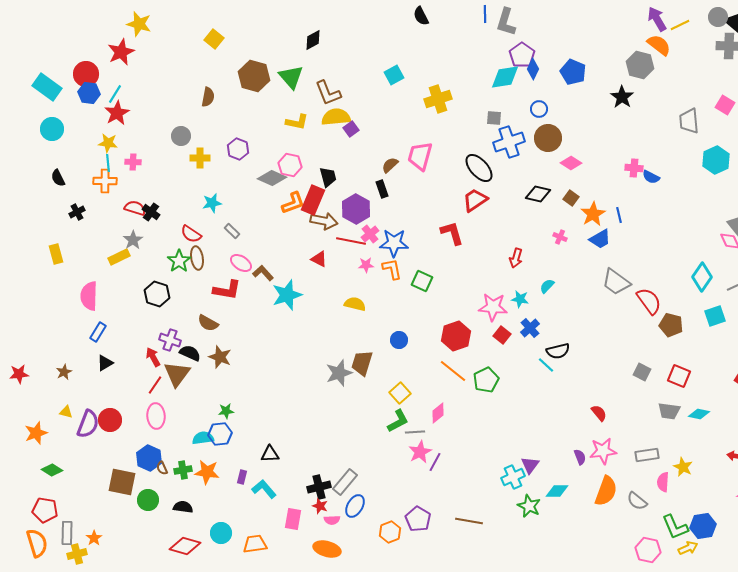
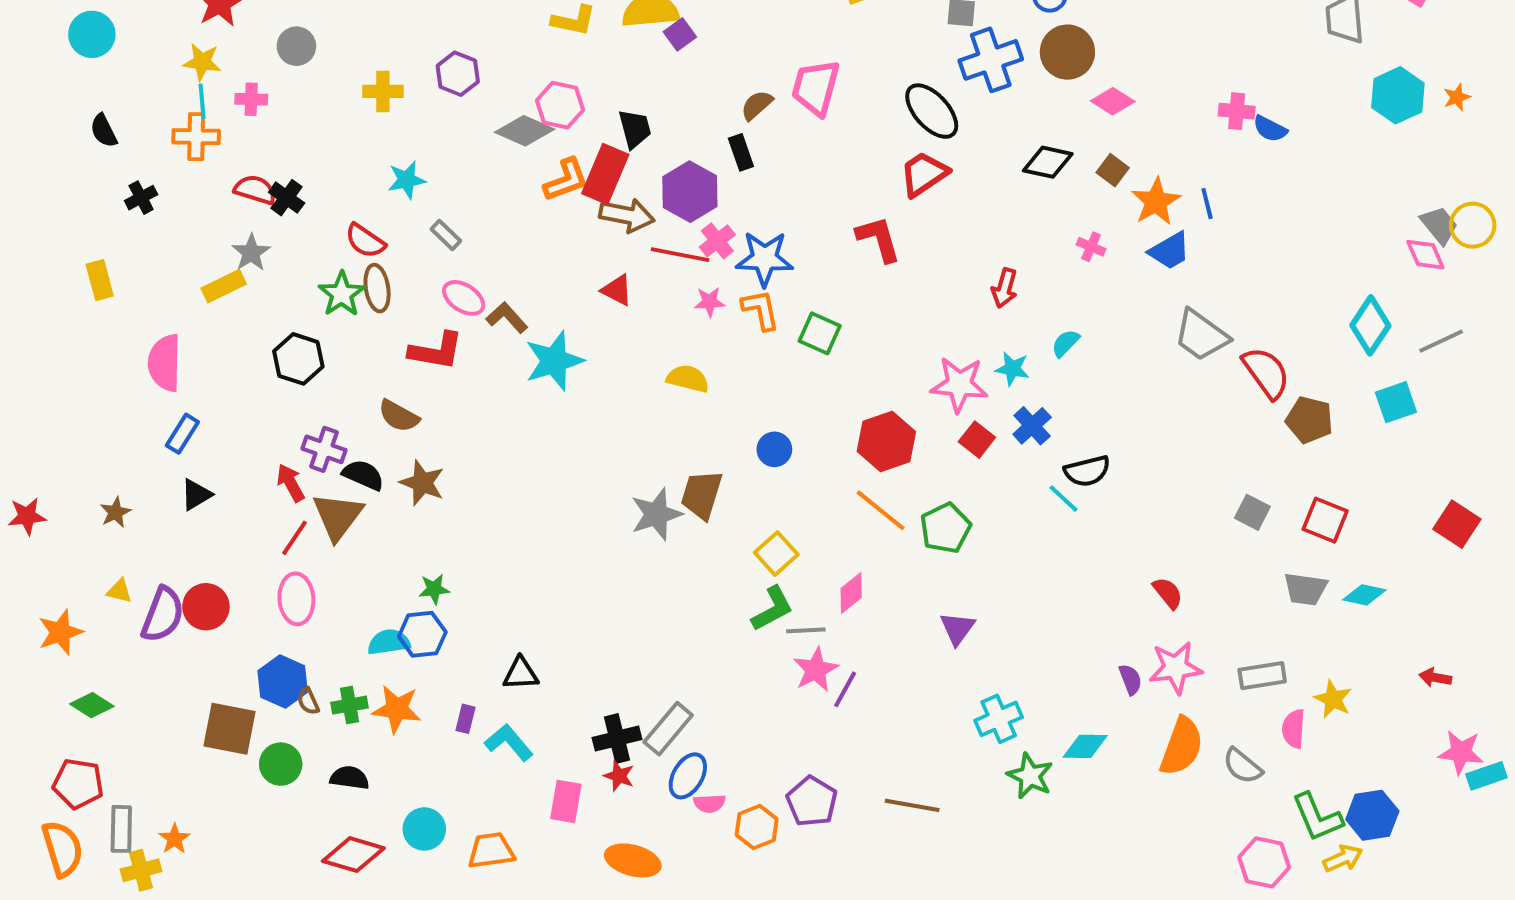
gray circle: (181, 136) -> (296, 46), moved
purple triangle: (530, 465) -> (957, 628), moved
pink semicircle: (332, 520) -> (709, 803), moved

